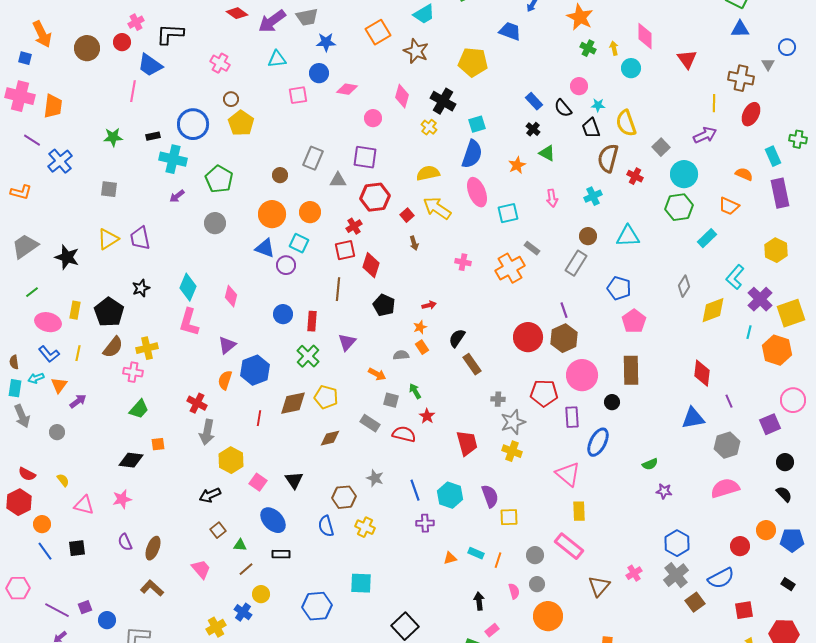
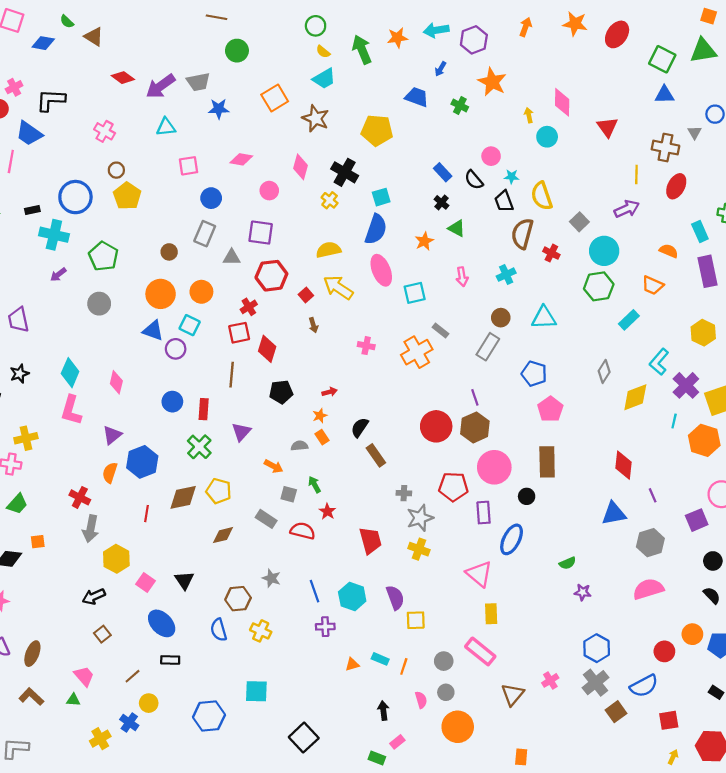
green cross: (588, 48) -> (460, 106), moved
blue circle: (319, 73) -> (211, 198), moved
black pentagon: (384, 305) -> (281, 392), turned -30
green triangle: (240, 545) -> (73, 700), moved

